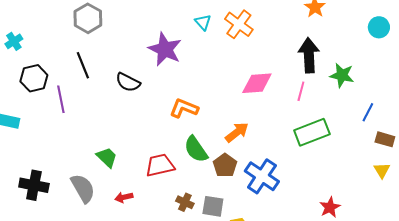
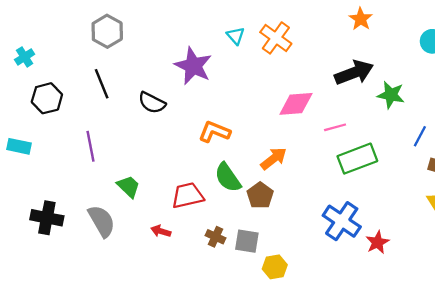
black arrow: (309, 55) -> (354, 73), turned 72
pink line: (301, 91) -> (335, 127), moved, turned 60
purple line: (61, 99) -> (90, 146), moved
blue cross: (262, 176) -> (342, 221), moved
red arrow: (124, 197) -> (161, 231), moved, turned 30

